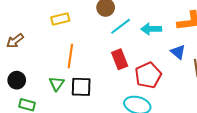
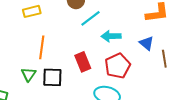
cyan arrow: (151, 29) -> (111, 36), moved
red rectangle: (120, 59) -> (83, 62), moved

